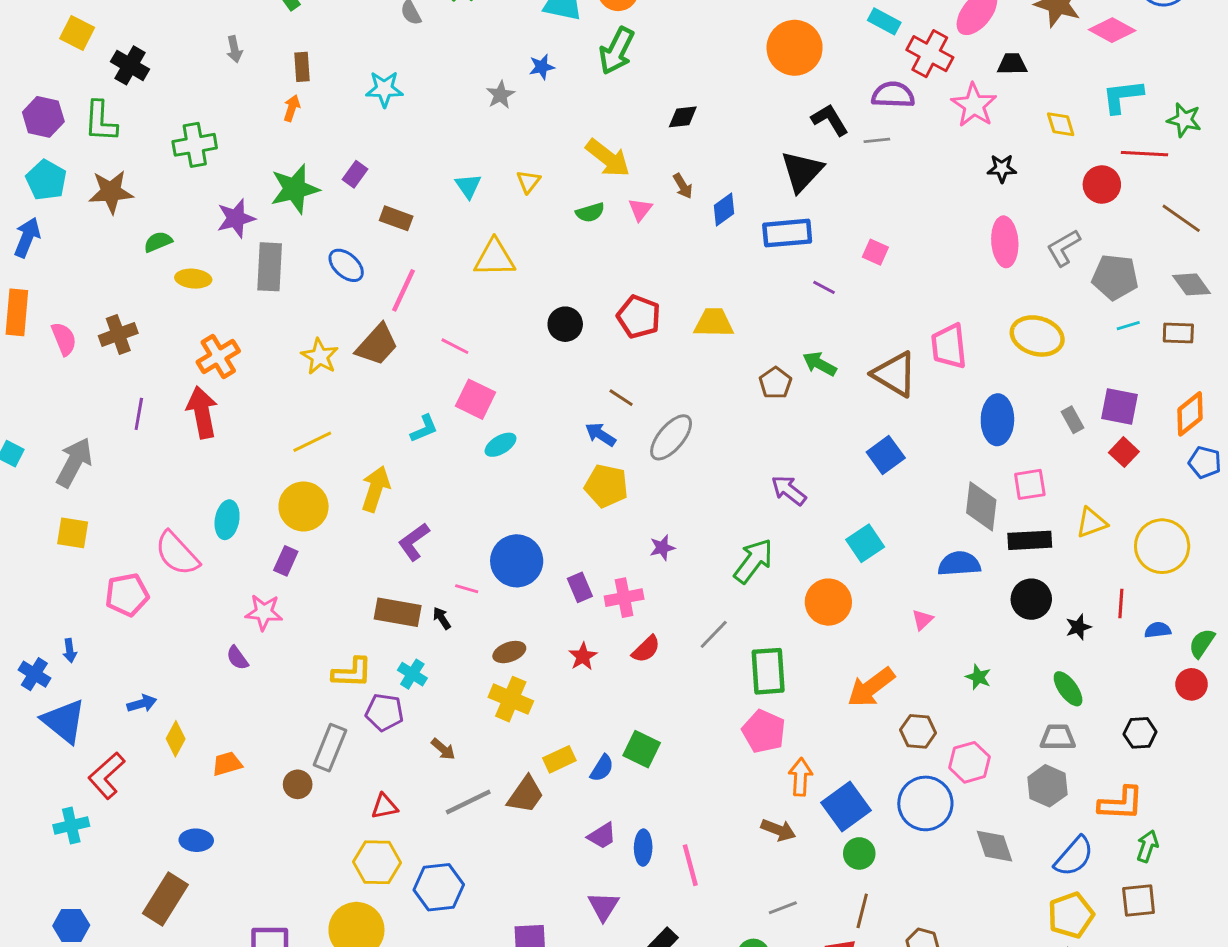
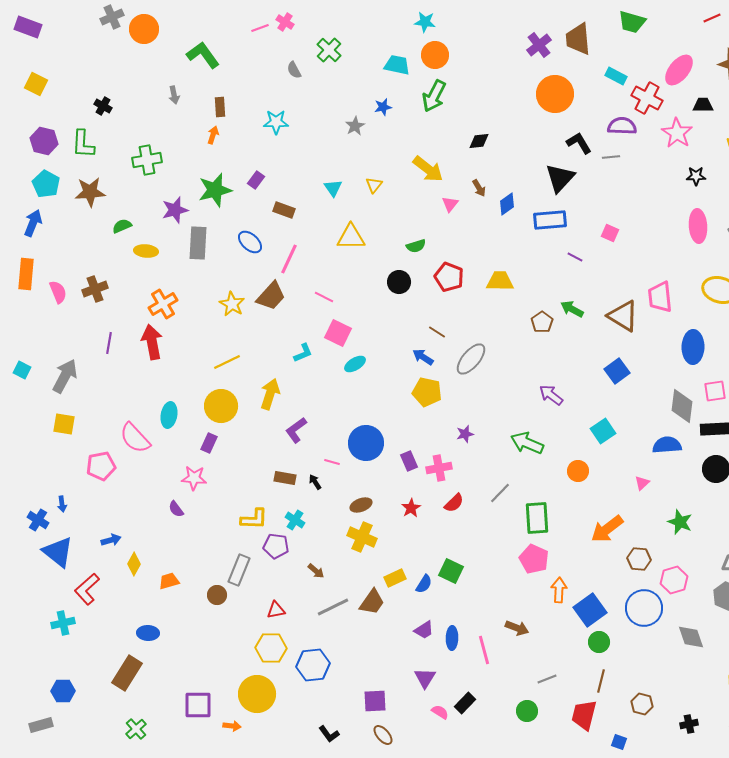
yellow square: (77, 33) -> (36, 84), moved
black cross: (130, 65) -> (103, 106), size x0.7
green semicircle: (590, 212) -> (416, 246), moved
green arrow: (753, 561) -> (527, 443), turned -104
orange circle: (828, 602) -> (578, 471), size x0.7
brown rectangle: (398, 612) -> (285, 478), size x0.7
green star: (978, 677) -> (680, 522), size x1.4
brown arrow: (778, 830) -> (517, 628), moved

